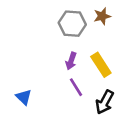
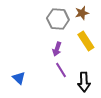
yellow rectangle: (101, 65) -> (86, 41), moved
black arrow: (105, 102) -> (84, 82), turned -30

